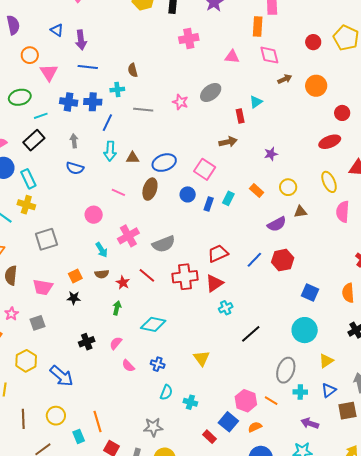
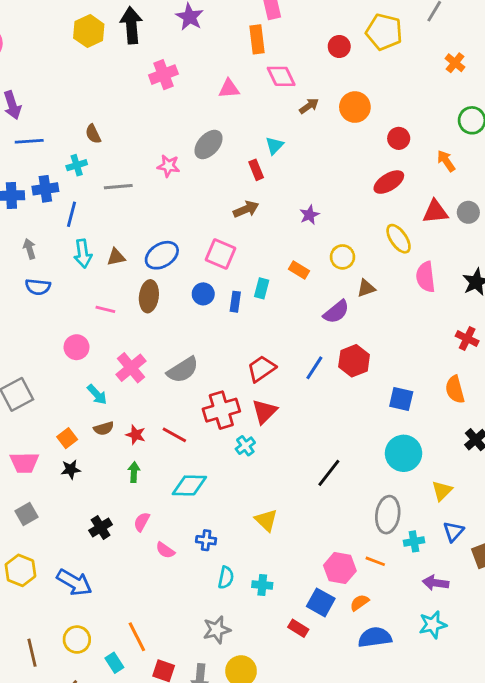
red line: (147, 275) -> (174, 435), moved
cyan cross: (226, 308) -> (245, 446), moved

